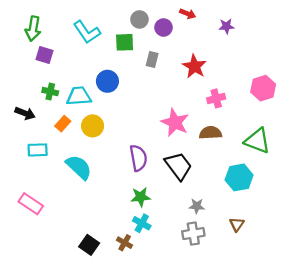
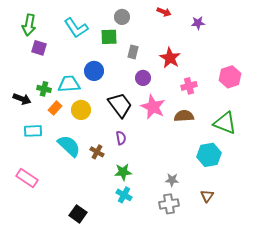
purple circle: (164, 27) -> (143, 78), moved
green cross: (50, 92) -> (44, 89), moved
purple semicircle: (138, 158) -> (121, 138), size x0.6
black trapezoid: (178, 166) -> (120, 105), moved
brown cross: (125, 243) -> (97, 152), moved

